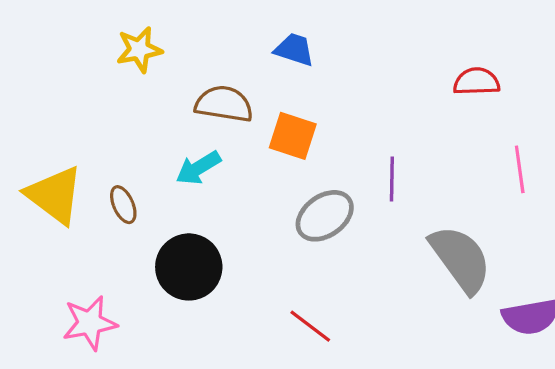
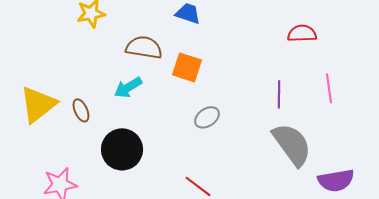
purple line: (392, 179) -> (279, 94), moved
yellow triangle: (55, 195) -> (38, 104), turned 45
gray ellipse: (325, 216) -> (207, 117), size x0.7

